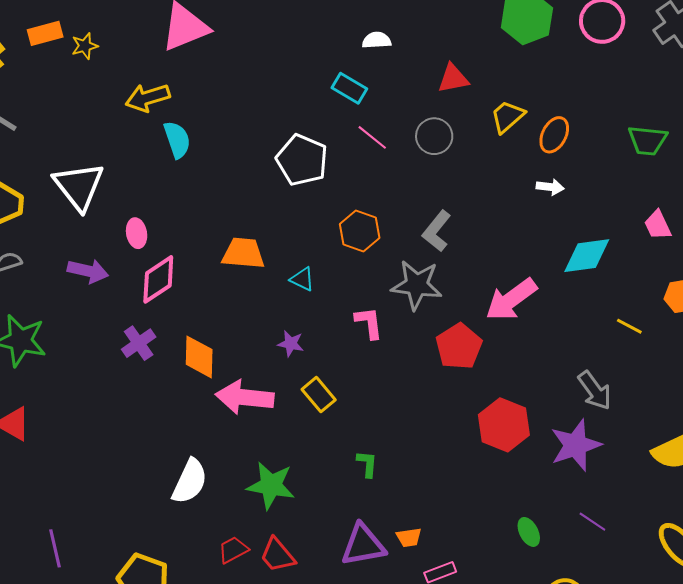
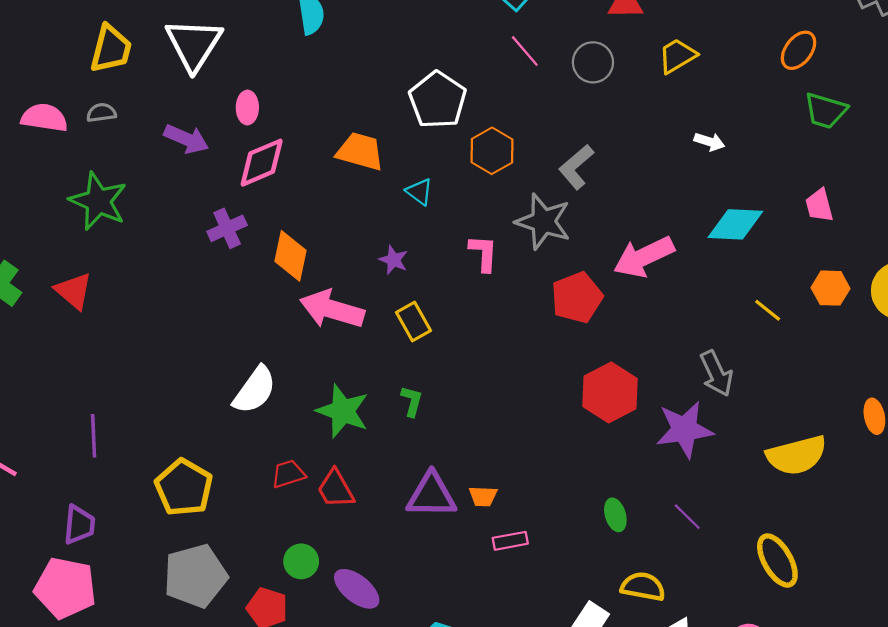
orange ellipse: (554, 135) -> (799, 50), moved
white pentagon: (302, 160) -> (438, 100), moved
green L-shape: (367, 464) -> (412, 401), moved

